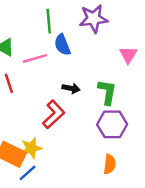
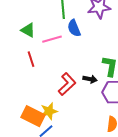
black arrow: (71, 88) -> (90, 79), moved

